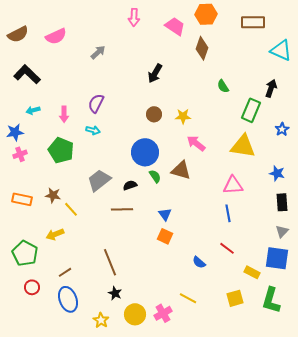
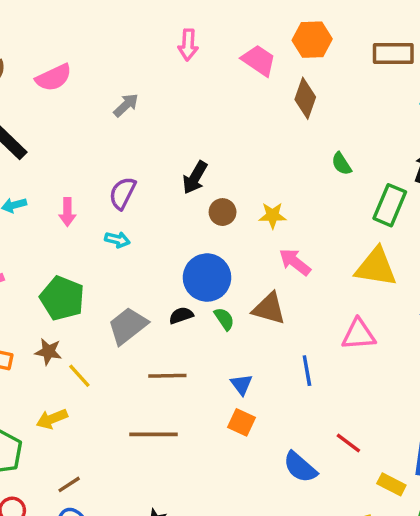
black arrow: (155, 73) -> (195, 178), moved
green pentagon: (61, 150) -> (62, 298), moved
black semicircle: (130, 185) -> (181, 315), moved
blue line: (228, 213) -> (307, 371), moved
brown line: (110, 262) -> (154, 434), moved, turned -68
blue semicircle: (199, 262) -> (300, 467), size x1.5

